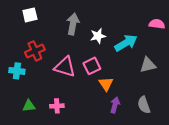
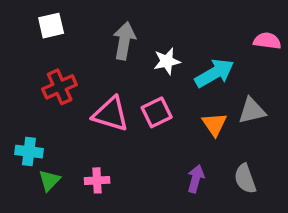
cyan cross: (17, 71) -> (29, 152), moved
orange triangle: (106, 84) -> (214, 124), moved
green triangle: (29, 106) -> (49, 180), turned -40

